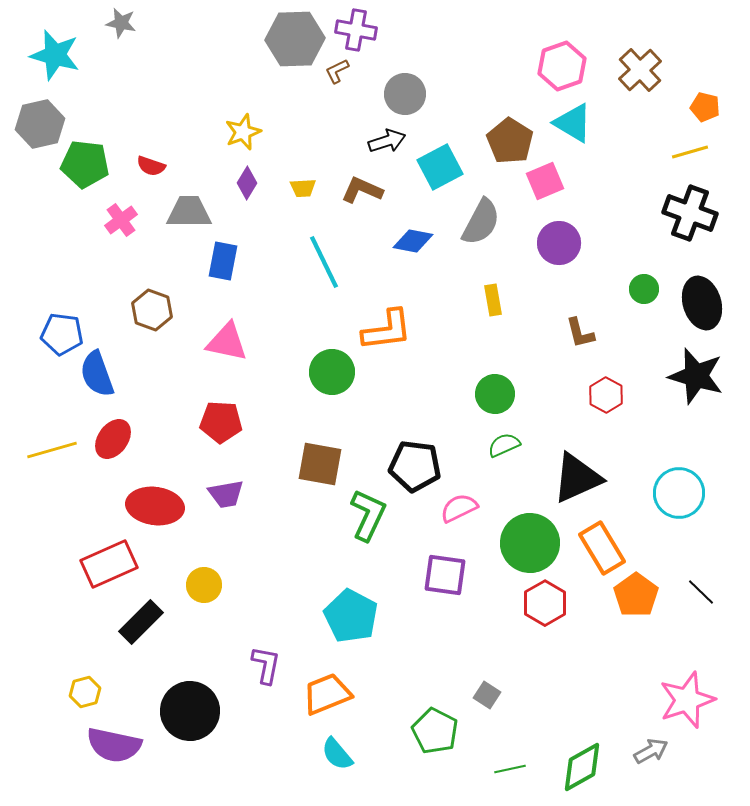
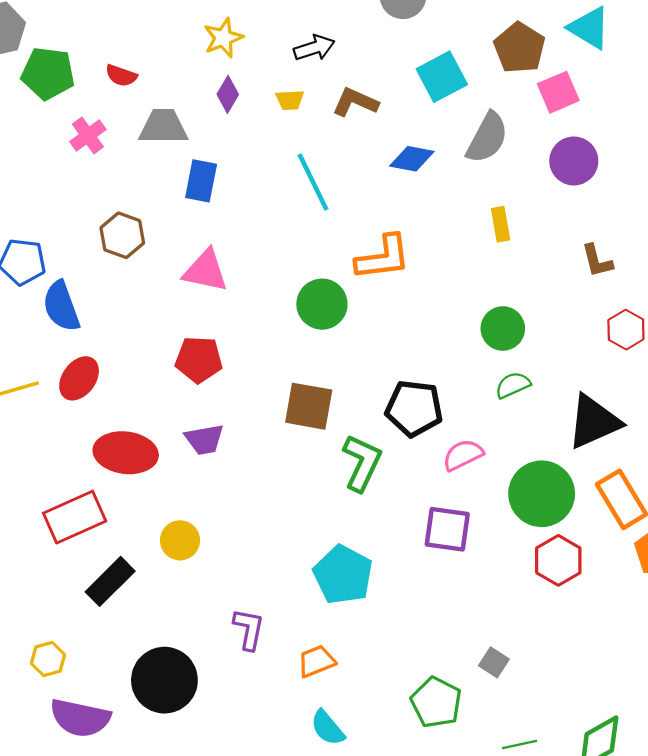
black arrow: (387, 141) -> (314, 48), moved
orange trapezoid: (327, 694) -> (316, 661), size x0.7

